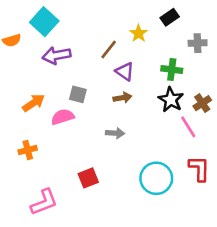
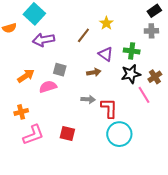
black rectangle: (170, 17) -> (154, 11), moved
purple triangle: (125, 71) -> (106, 54), moved
black star: (171, 100) -> (131, 74), turned 30
red L-shape: (199, 169) -> (109, 108), moved
red square: (88, 178) -> (67, 134), turned 35
pink L-shape: (44, 202) -> (33, 135), moved

